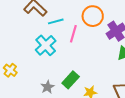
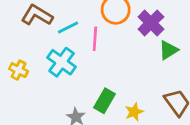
yellow cross: (10, 70) -> (19, 70), moved

